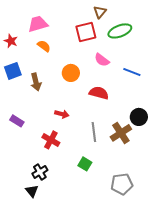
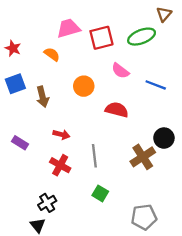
brown triangle: (100, 12) -> (164, 14), moved
pink trapezoid: (38, 24) -> (68, 28), moved
red arrow: (62, 114) -> (61, 134), moved
gray line: (94, 132) -> (94, 156), moved

